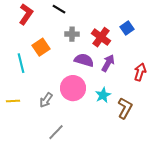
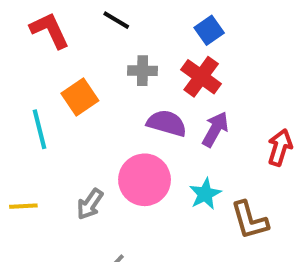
red L-shape: (26, 14) -> (50, 30), turned -60
blue square: (127, 28) -> (209, 30), moved
brown L-shape: (125, 108) -> (250, 220), turned 135

